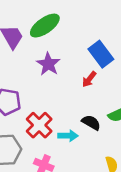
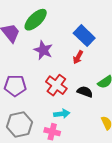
red cross: (39, 125) -> (56, 85), moved
cyan arrow: (68, 136) -> (62, 114), moved

